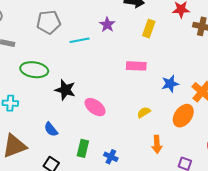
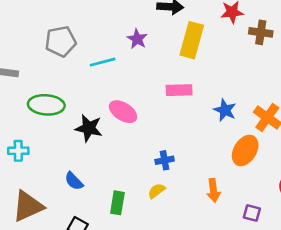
yellow rectangle: (149, 29) -> (192, 40), size x1.5
blue star: (170, 84) -> (225, 110), turned -30
pink ellipse: (95, 107) -> (123, 112), moved
yellow semicircle: (144, 112) -> (157, 191), moved
blue cross: (111, 157) -> (165, 160), moved, turned -32

